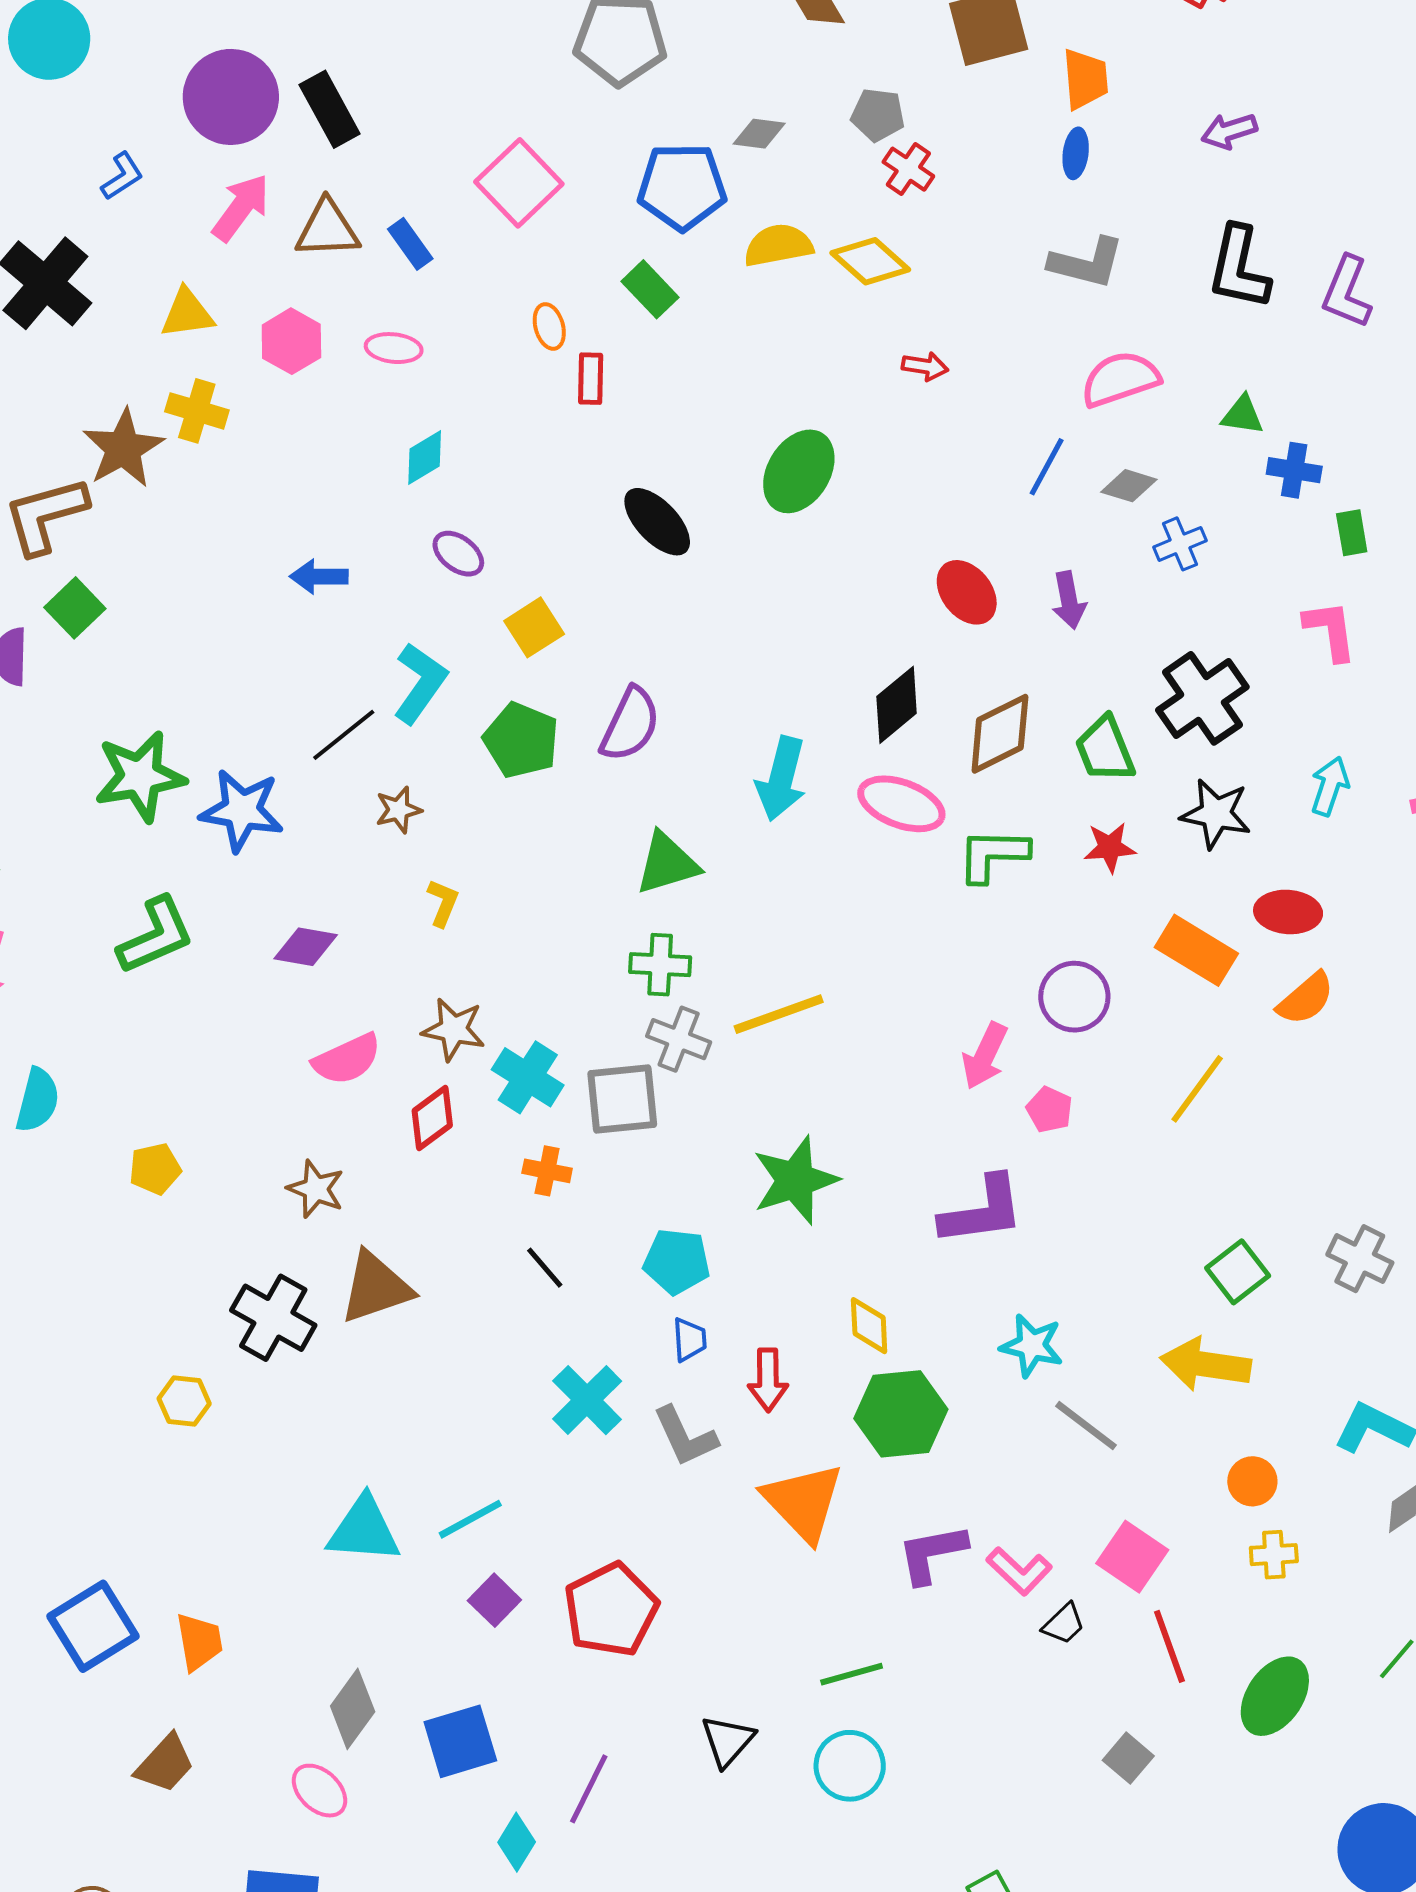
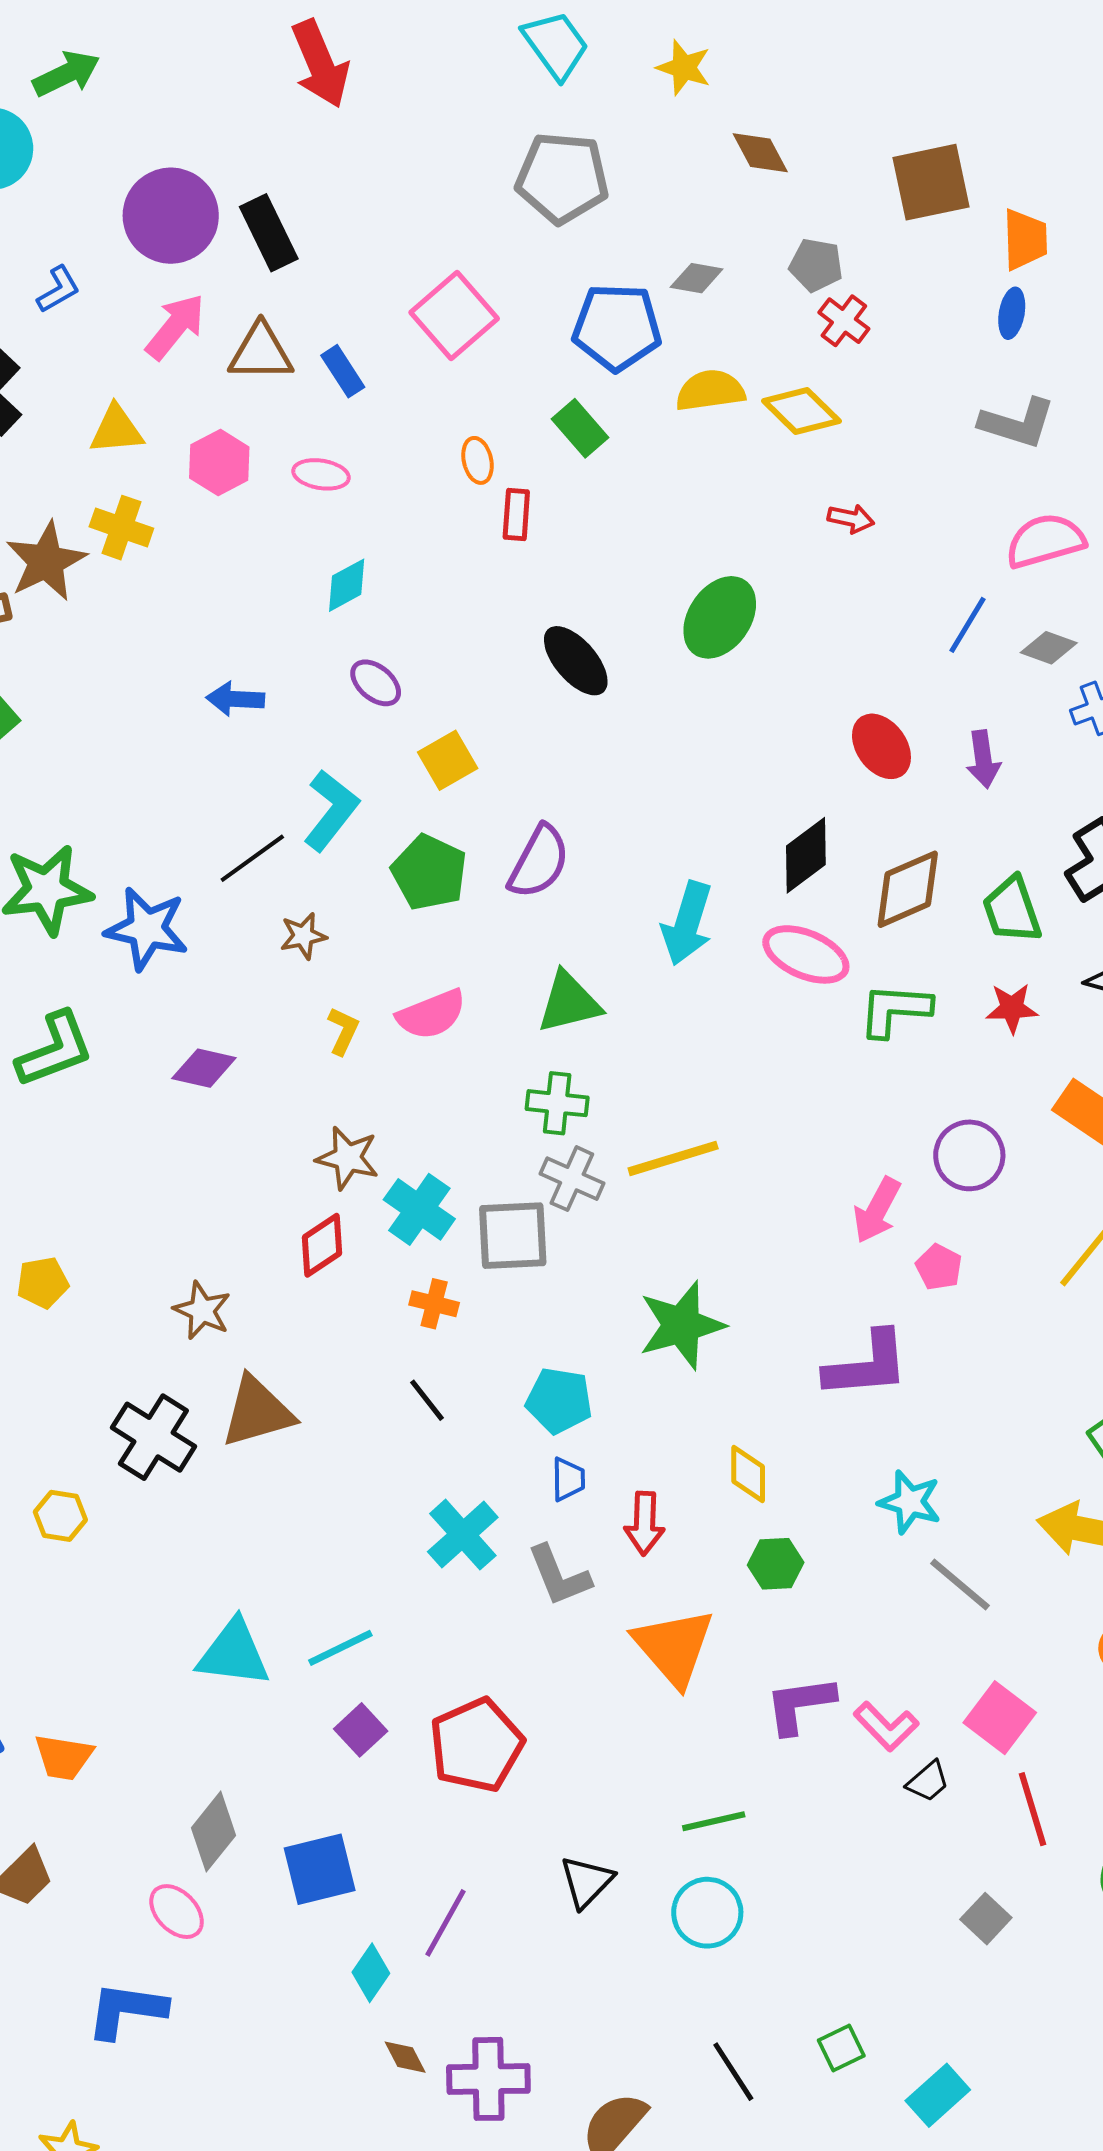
pink semicircle: (347, 1059) -> (431, 1014), moved
green hexagon: (901, 1414) -> (776, 1564), size x0.6
orange trapezoid: (199, 1642) -> (64, 1757), turned 106

